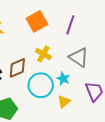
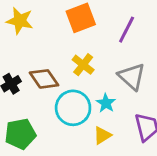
brown diamond: (17, 68) -> (44, 79), turned 70

